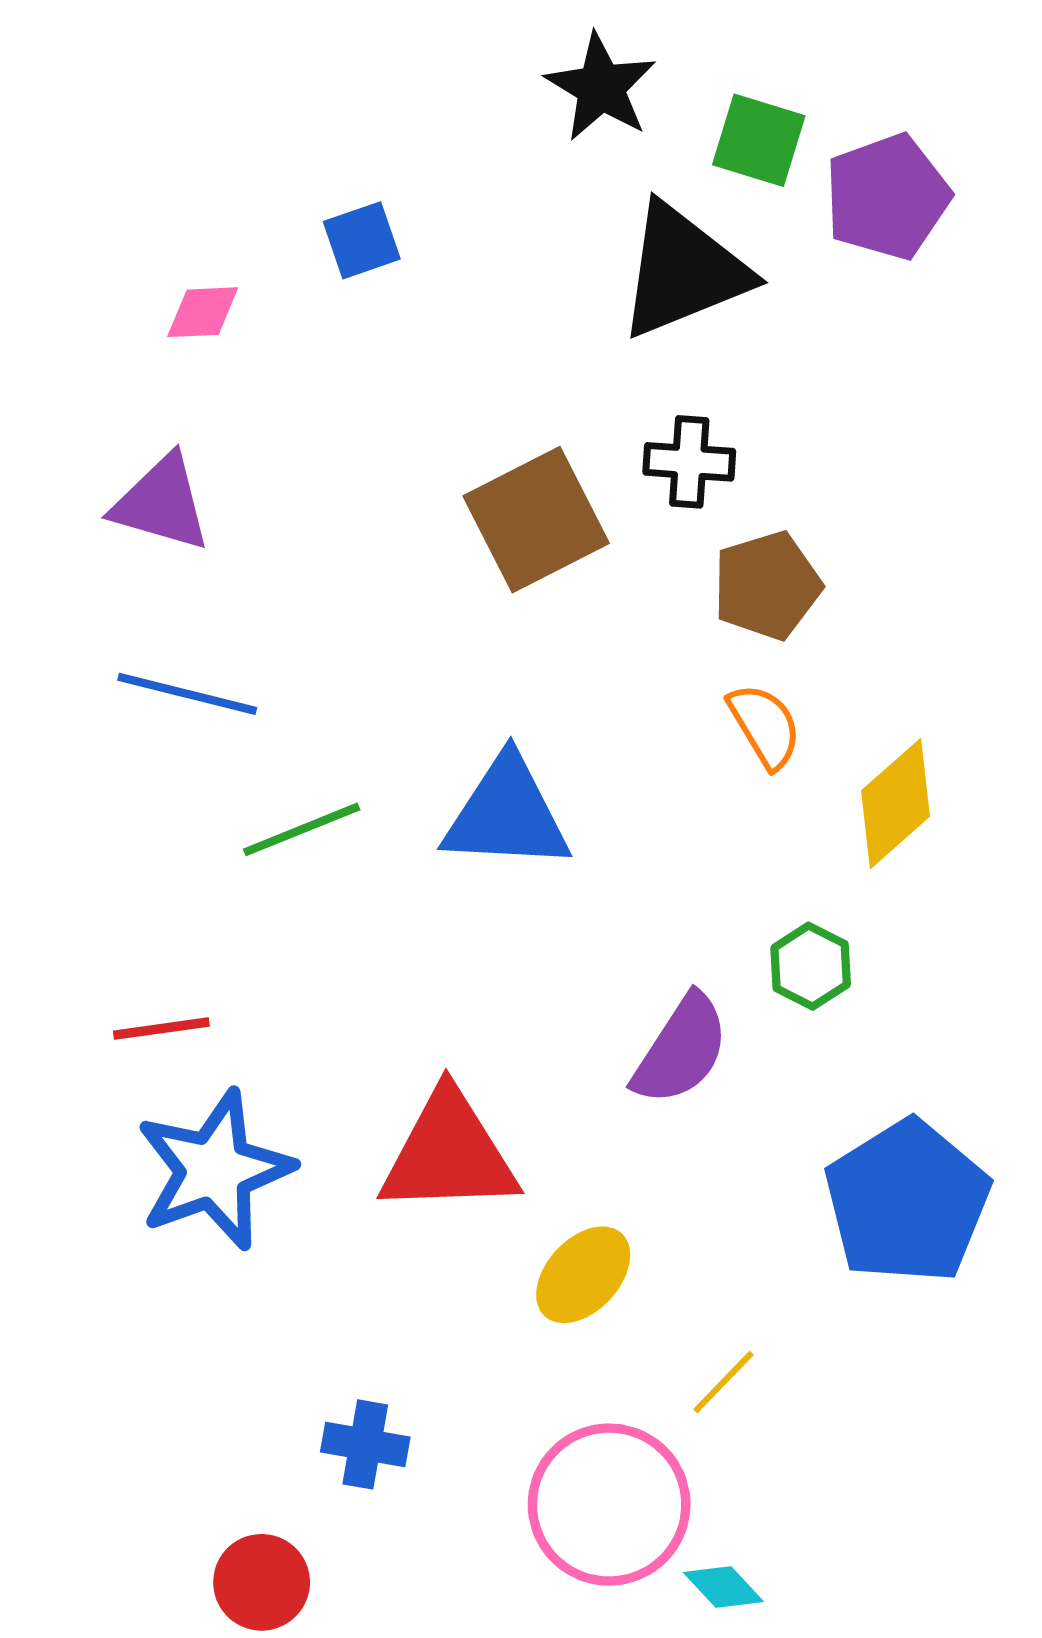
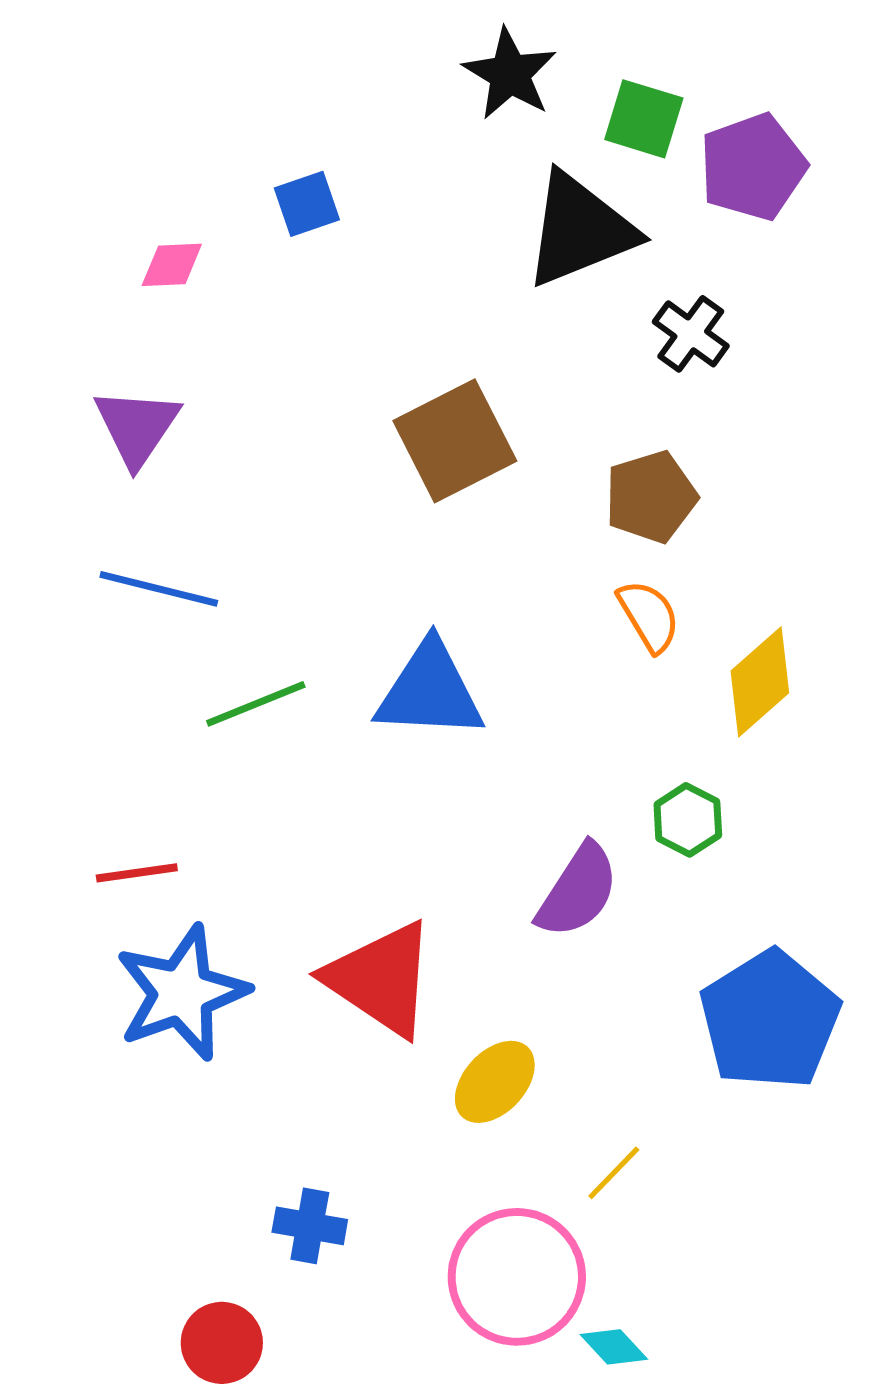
black cross: (689, 462) -> (691, 334), moved, turned 32
purple triangle: (161, 503) -> (137, 427), turned 48
red triangle: (449, 1153) -> (381, 979), turned 36

